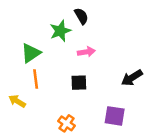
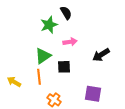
green triangle: (31, 53) -> (43, 56), moved
black arrow: (132, 78) -> (101, 55), moved
orange line: (36, 79) -> (39, 77), moved

